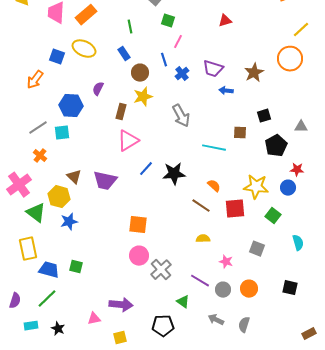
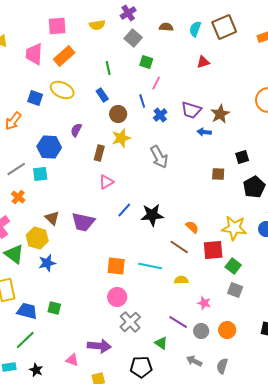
brown star: (254, 73) -> (220, 114), moved
pink triangle: (128, 141) -> (106, 182), size x0.7
cyan line: (214, 148) -> (150, 266), moved
green square: (273, 216) -> (233, 266), moved
gray cross: (161, 270) -> (130, 322), moved
pink triangle: (94, 319) -> (72, 360), turned 32

